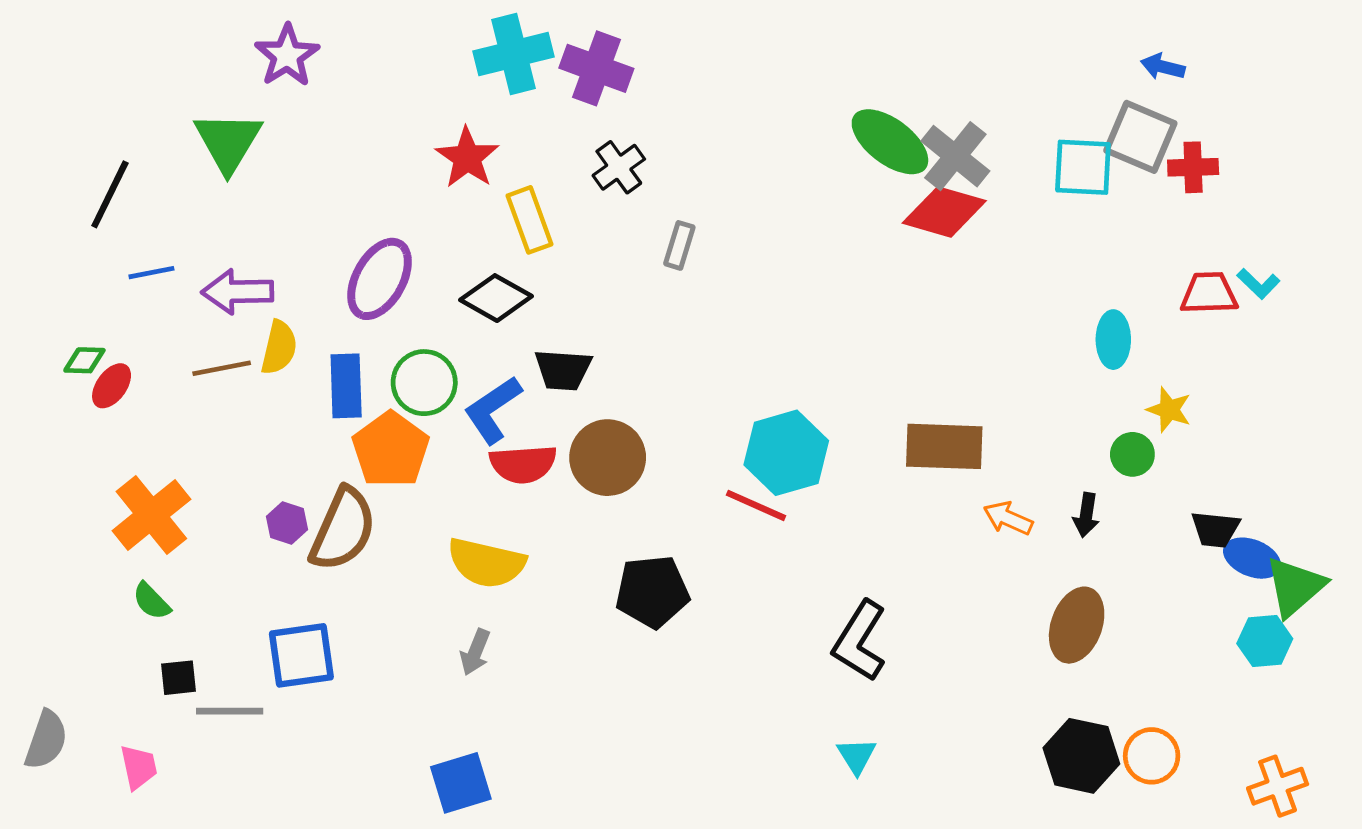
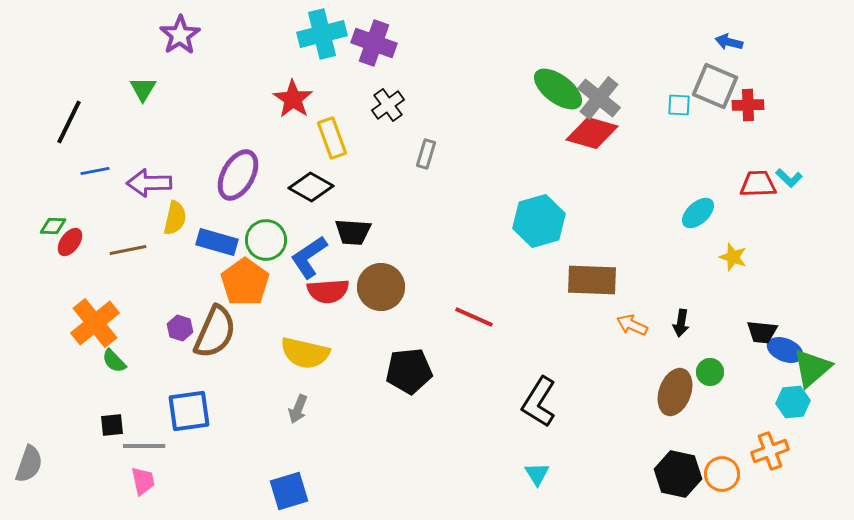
green triangle: (228, 142) -> (143, 89), size x0.6
cyan square: (1083, 167) -> (679, 105), size x0.6
cyan ellipse: (1113, 340) -> (698, 213), turned 48
brown line: (222, 368) -> (128, 250), moved
blue rectangle: (346, 386) -> (217, 242), turned -72
cyan hexagon: (786, 453) -> (539, 221), moved
green circle: (1132, 454) -> (710, 372), moved
green semicircle: (151, 601) -> (114, 361), moved
pink trapezoid: (139, 767) -> (143, 481), moved
orange cross: (1278, 786) -> (770, 451), moved

